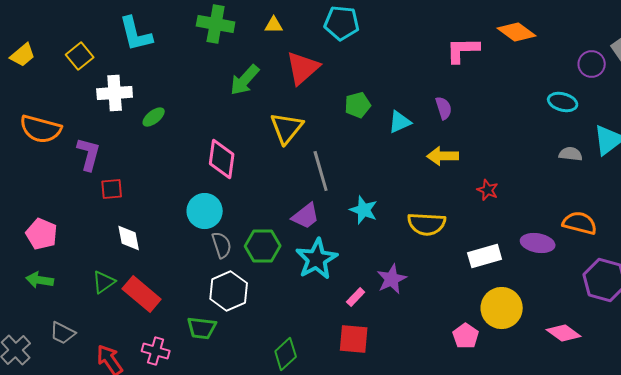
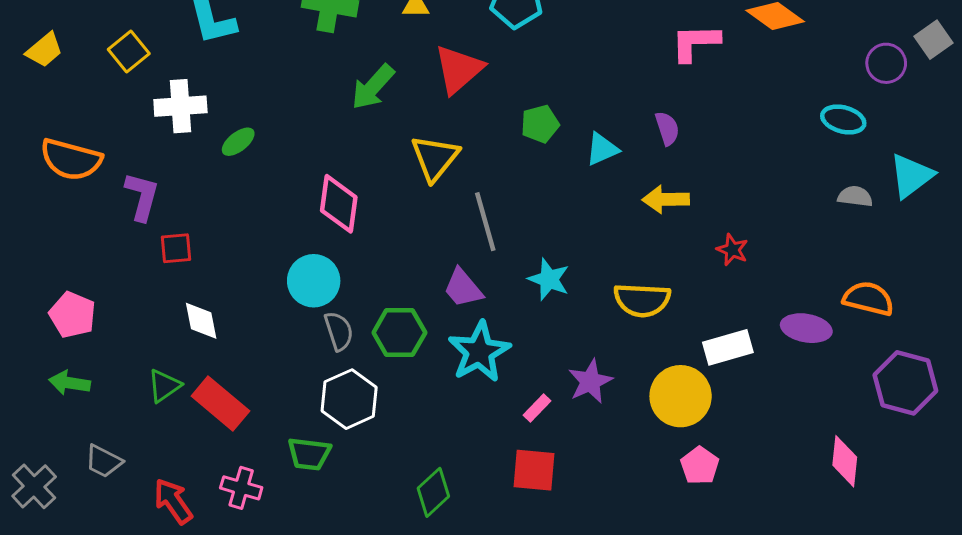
purple trapezoid: (306, 216) -> (463, 288), turned 88
yellow circle: (502, 308) -> (681, 396), moved
pink diamond: (564, 333) -> (845, 461), turned 60

